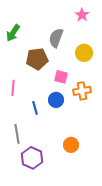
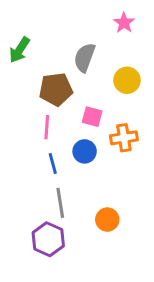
pink line: (13, 88) -> (47, 127), moved
gray line: (17, 134) -> (60, 203), moved

